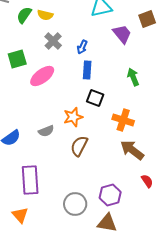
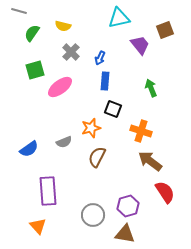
green semicircle: (24, 15) -> (32, 33), moved
red semicircle: (147, 181) -> (165, 192), size x1.6

